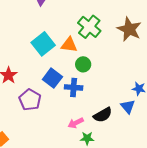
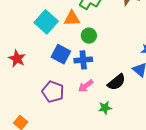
purple pentagon: (30, 100) -> (53, 92), moved
pink arrow: (76, 123) -> (86, 86), moved

